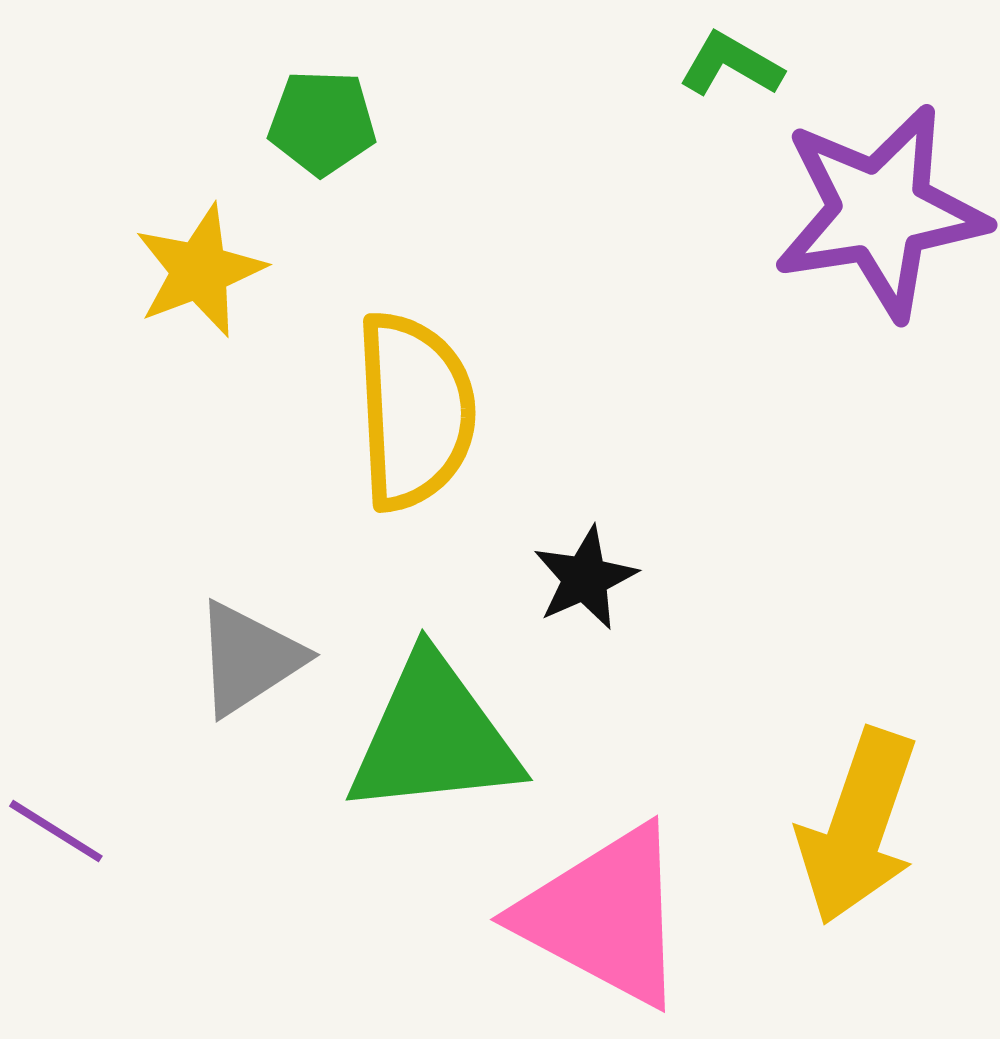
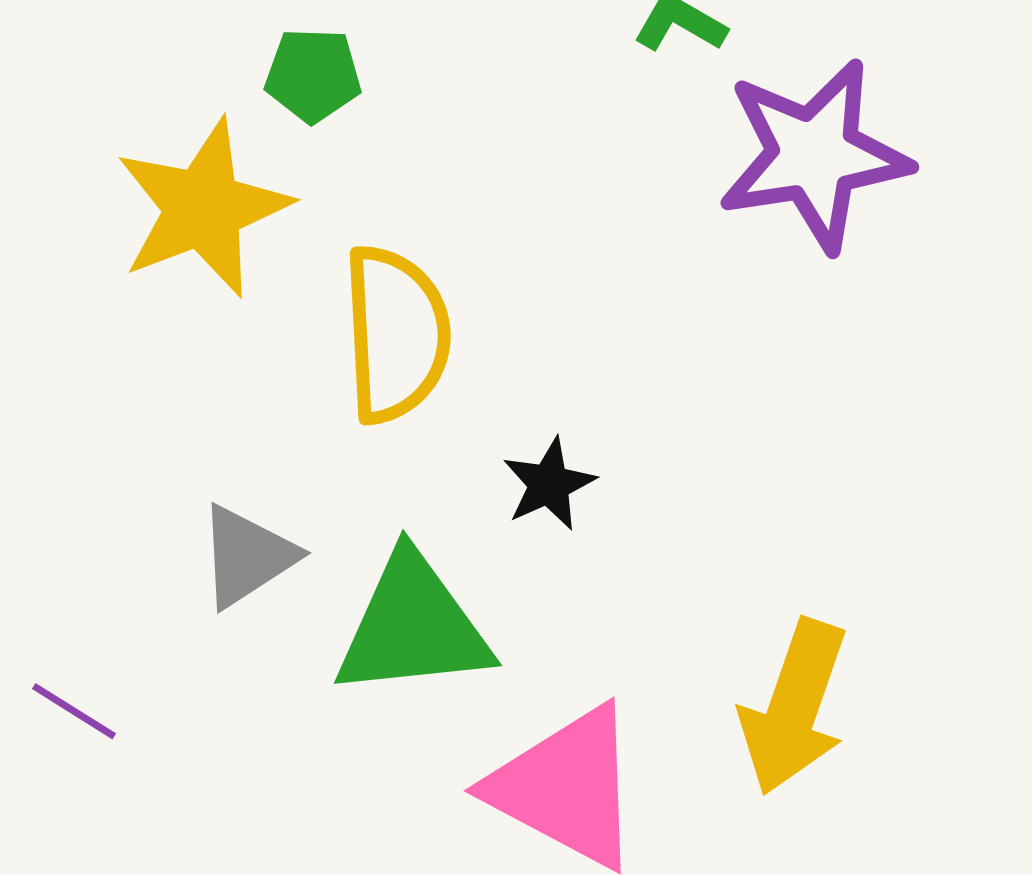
yellow star: (200, 271) -> (203, 208), size x1.5

